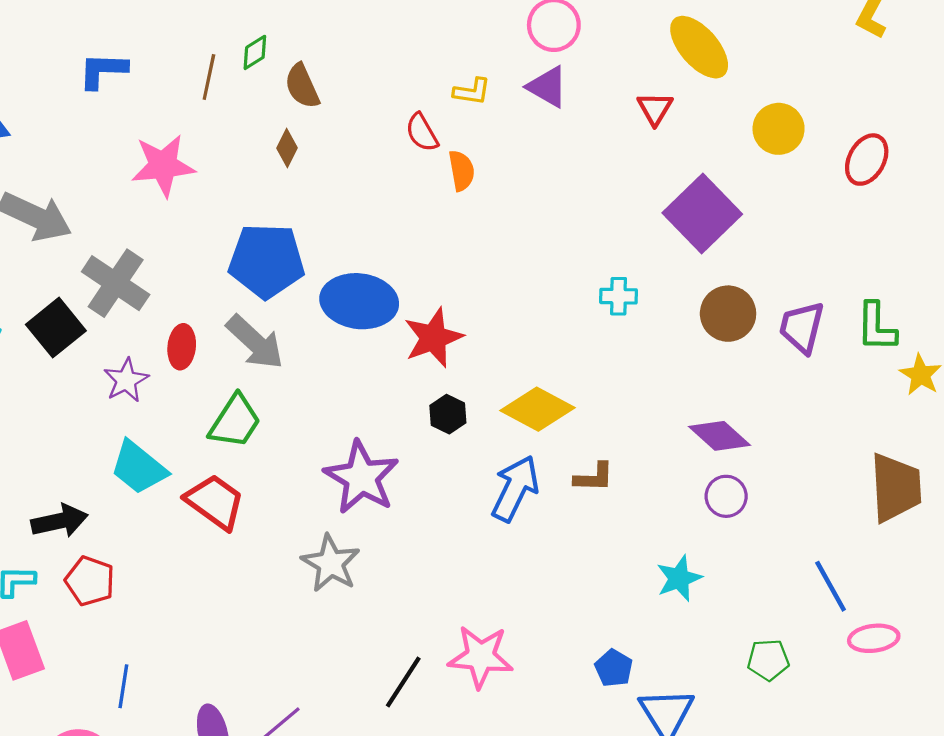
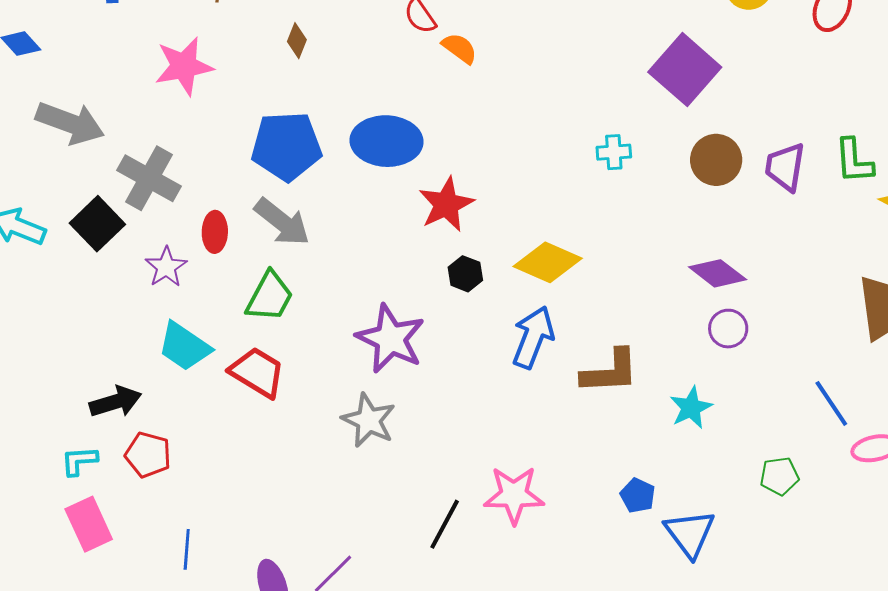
orange semicircle: (462, 171) -> (460, 48), turned -39
blue ellipse: (359, 301) -> (387, 141), moved
brown L-shape: (594, 477) -> (610, 372), moved, size x1.6

